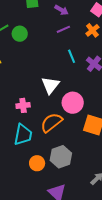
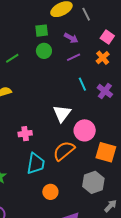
green circle: (20, 34) -> (44, 51), moved
pink cross: (23, 105) -> (25, 134), moved
gray hexagon: (61, 157) -> (93, 182), moved

